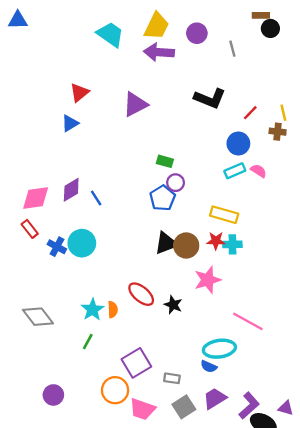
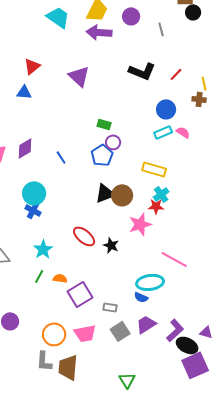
purple triangle: (135, 104) -> (79, 76), turned -50
red line: (250, 113) -> (176, 74), moved
blue triangle: (70, 123) -> (24, 92), turned 35
blue line: (96, 198) -> (61, 157), moved
red star: (216, 241) -> (156, 206), moved
cyan cross: (232, 244) -> (161, 194), turned -35
blue cross: (57, 247) -> (33, 210), moved
orange semicircle: (113, 310) -> (60, 278), moved, turned -80
orange circle: (115, 390) -> (54, 334), moved
pink trapezoid: (142, 409) -> (85, 333), turned -30

